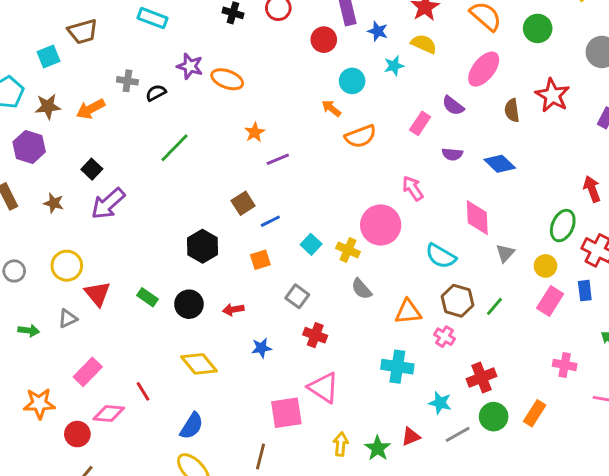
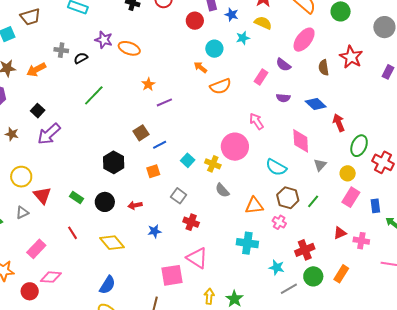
red arrow: (592, 189) -> (339, 123), moved
blue rectangle: (585, 291) -> (375, 206), moved
red line: (143, 391) -> (72, 233), moved
red triangle: (411, 437) -> (340, 233), moved

